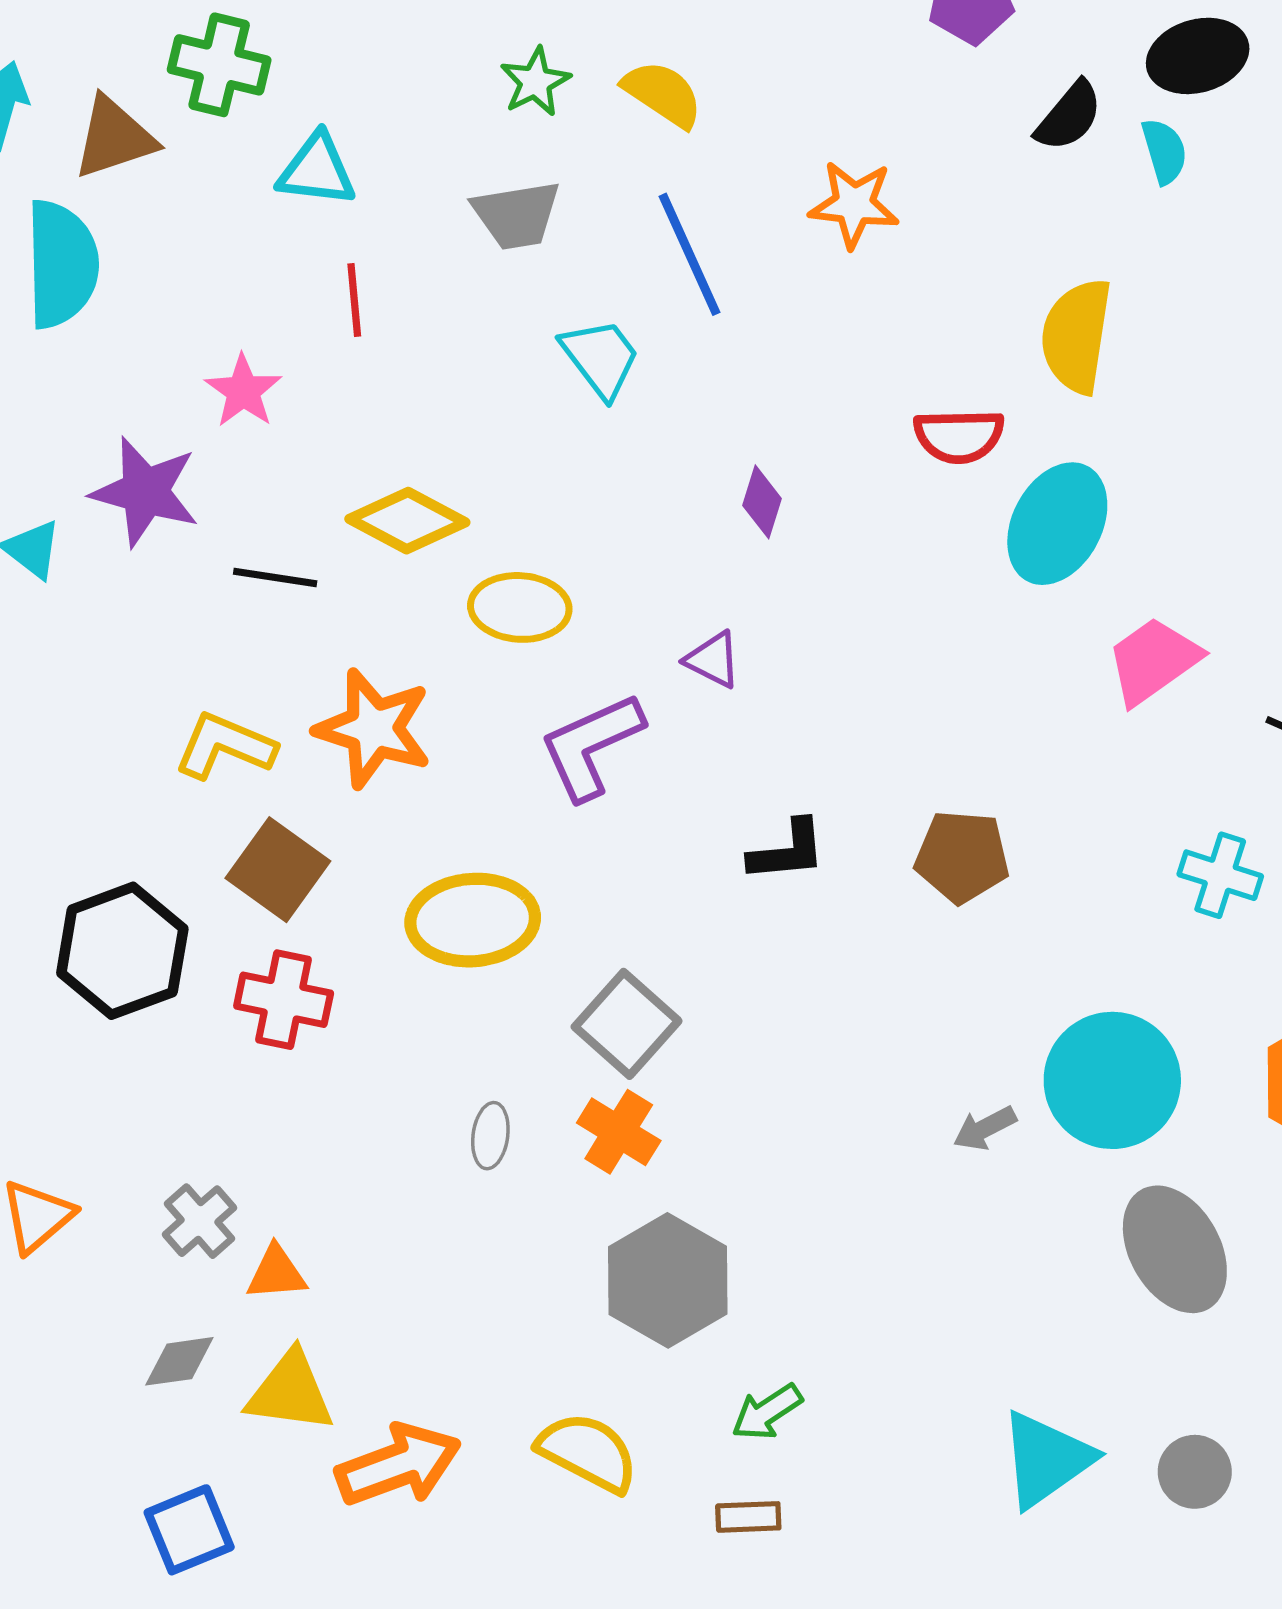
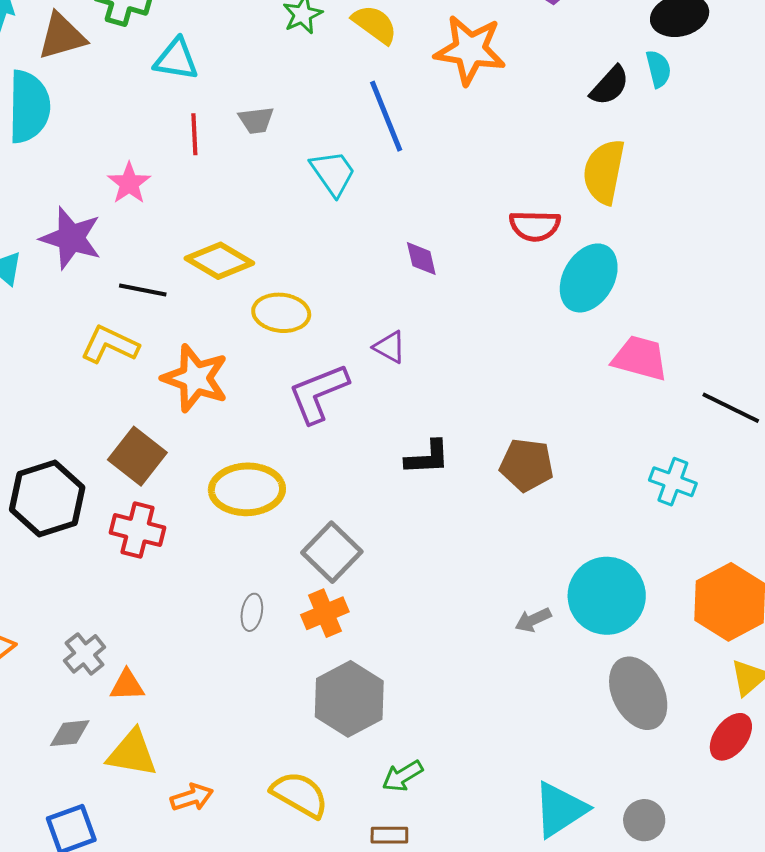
black semicircle: (1069, 116) -> (610, 86), moved
orange star: (854, 204) -> (470, 50), moved, size x1.4
gray trapezoid: (517, 215) -> (256, 120), moved, size x0.7
purple diamond: (762, 502) -> (421, 259), turned -33
pink trapezoid: (1153, 661) -> (640, 358), turned 48
yellow L-shape: (225, 746) -> (110, 345), moved
orange cross: (619, 1132) -> (325, 613), turned 33
orange arrow: (398, 1465) -> (192, 797), size x0.6

